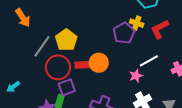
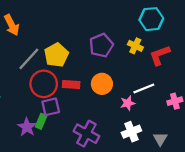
purple pentagon: (124, 33) -> (101, 45), moved
orange circle: (99, 63) -> (102, 84), moved

